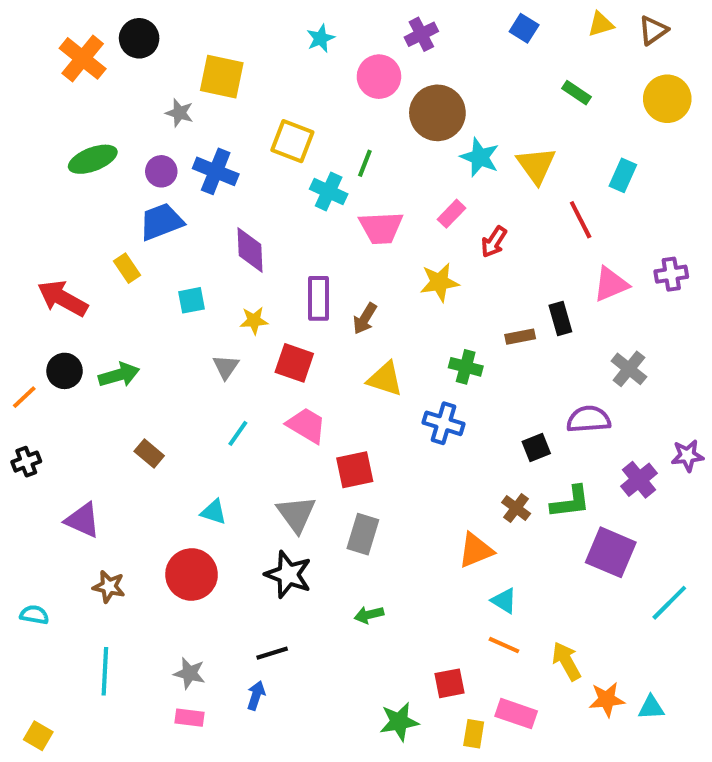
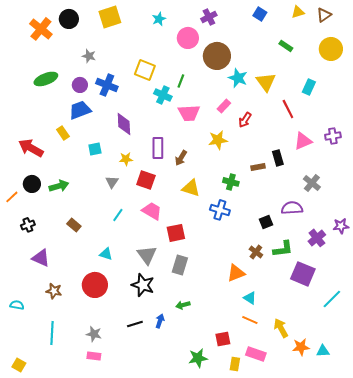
yellow square: (222, 77) -> (110, 17), moved, turned -30
black cross: (26, 462) -> (28, 225), moved
blue arrow: (256, 695) -> (160, 321), moved

